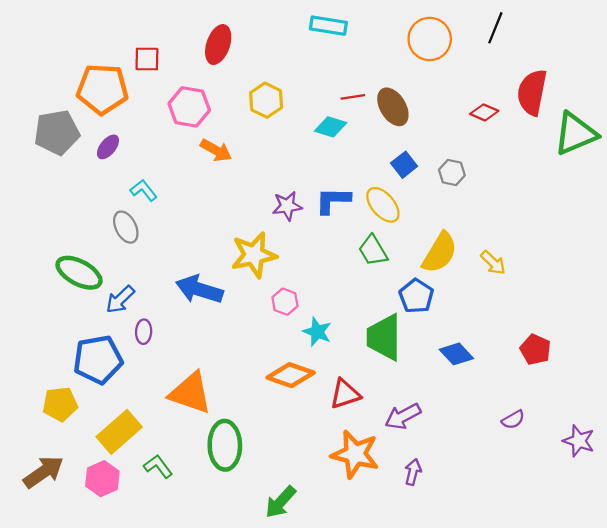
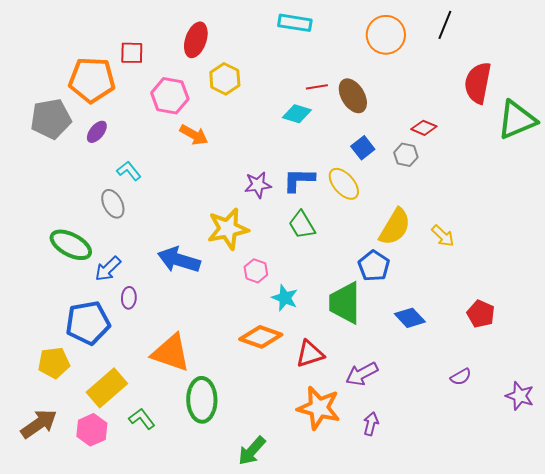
yellow hexagon: (266, 100) -> (225, 79), moved
red diamond: (484, 112) -> (424, 128), moved
green trapezoid: (373, 250) -> (302, 225), moved

